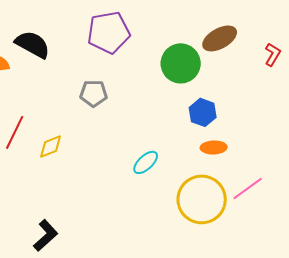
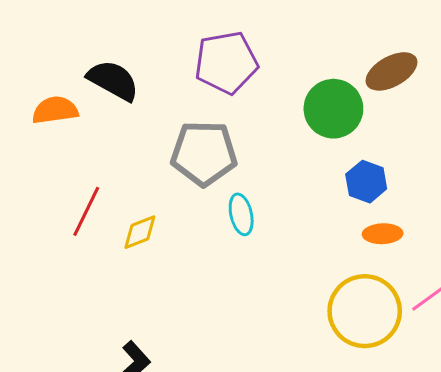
gray pentagon: (94, 93) -> (204, 153), size x1.6
cyan ellipse: (146, 162) -> (241, 214), moved, turned -60

